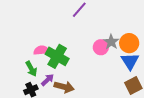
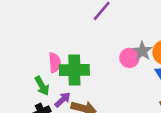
pink semicircle: (41, 50) -> (55, 63), turned 91
green cross: (57, 56) -> (74, 70), turned -30

